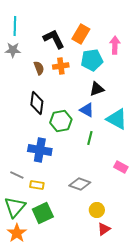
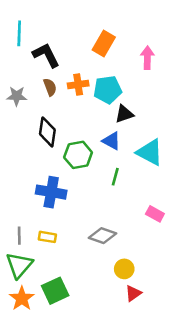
black L-shape: (54, 39) -> (46, 55), moved
gray star: (13, 50) -> (17, 96), moved
cyan pentagon: (92, 60) -> (108, 90), moved
gray line: (17, 175) -> (19, 236), moved, turned 64
green square: (43, 213) -> (55, 291), moved

